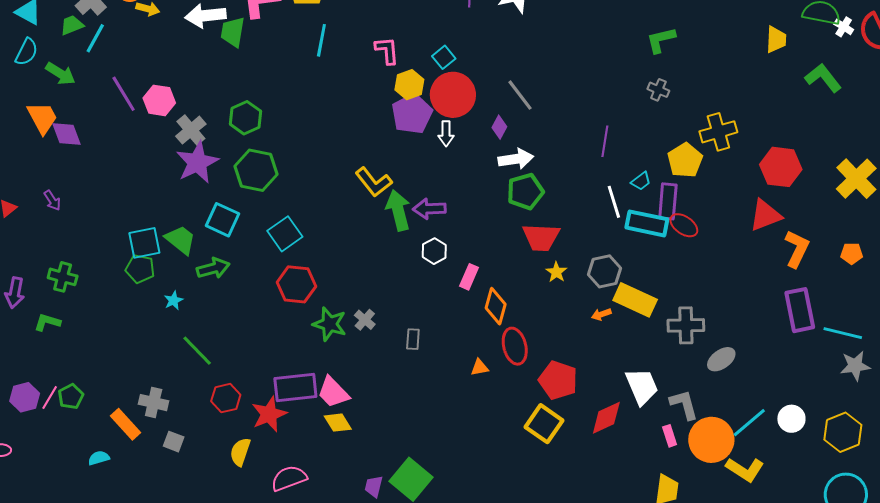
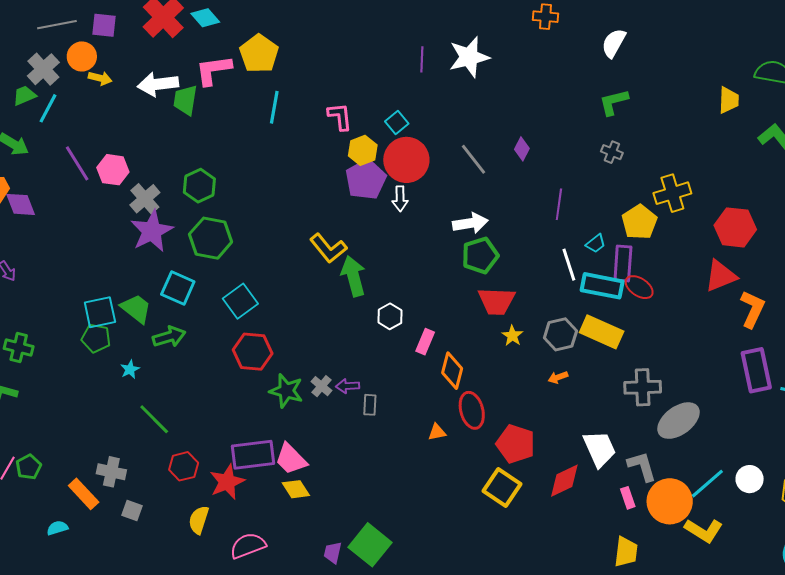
purple diamond: (499, 127) -> (522, 149), moved
purple arrow: (429, 209) -> (348, 386), moved, size x0.7
yellow rectangle: (635, 300) -> (602, 332), moved
gray ellipse: (721, 359) -> (679, 421), size x1.5

